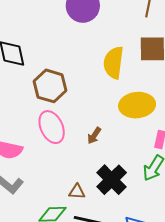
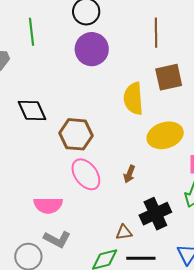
black cross: (112, 180) -> (155, 214), turned 32

